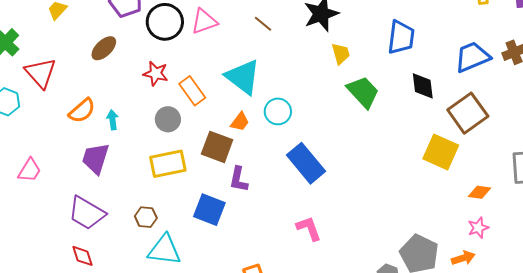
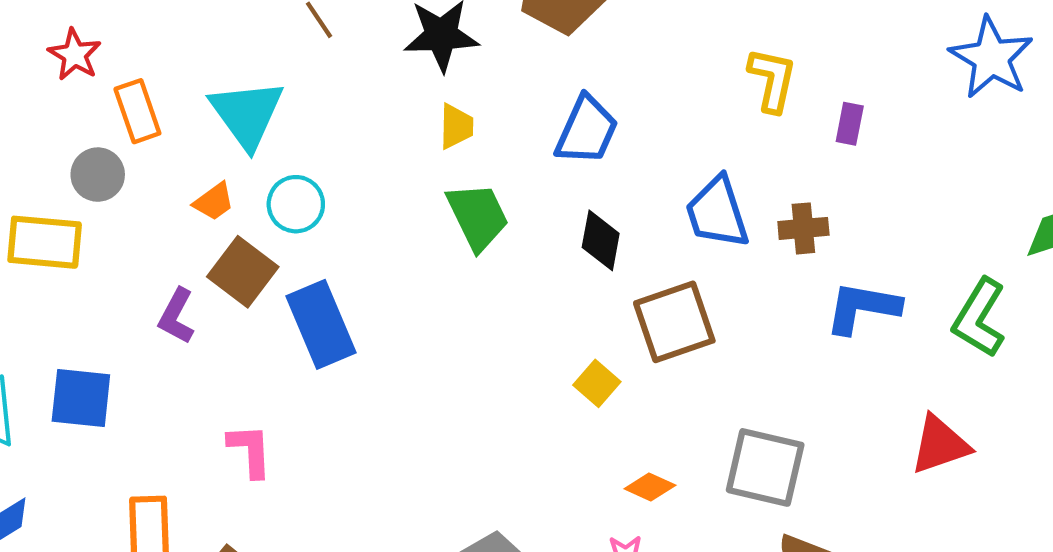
blue trapezoid: (472, 57) -> (717, 212), turned -102
gray circle: (168, 119) -> (98, 175), moved
brown square: (217, 147) -> (243, 272), moved
yellow square: (441, 152) -> (597, 383), size x0.6
blue square: (209, 210) -> (81, 398), moved, turned -32
pink L-shape: (309, 228) -> (250, 450), moved

